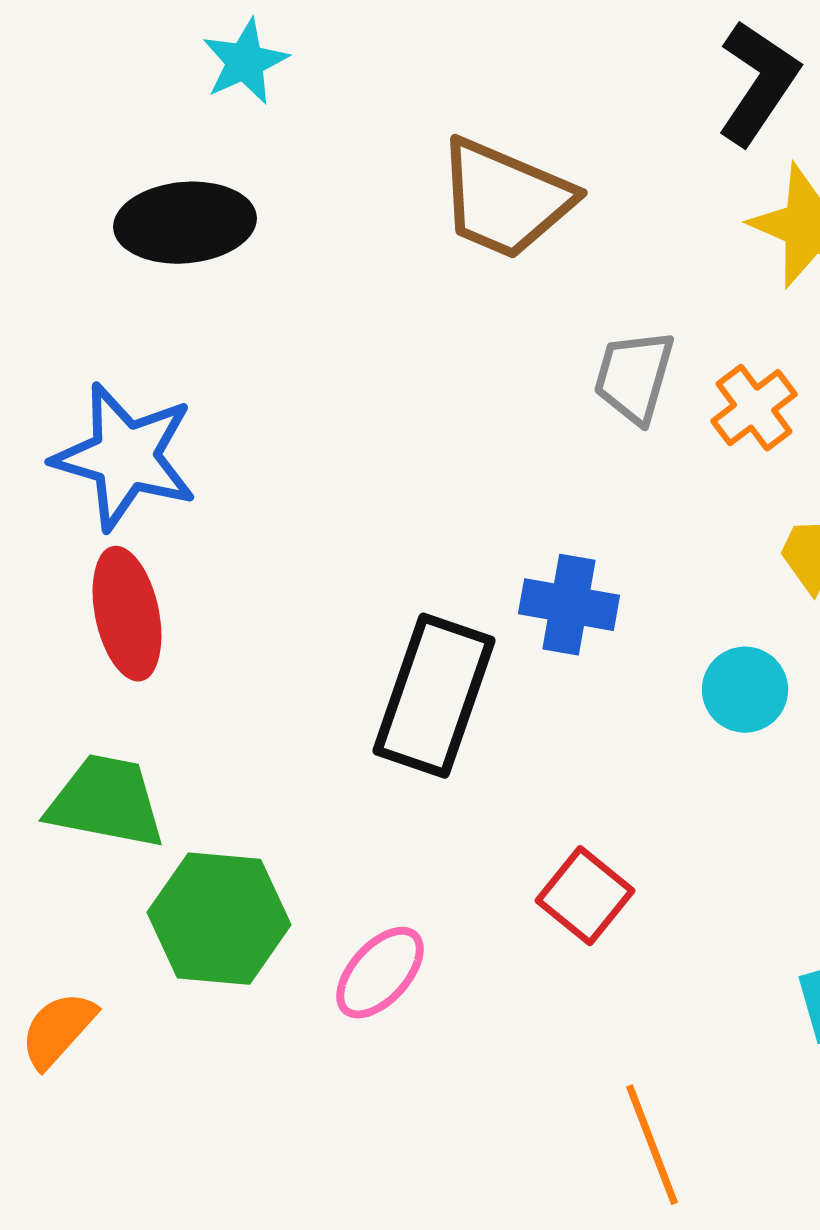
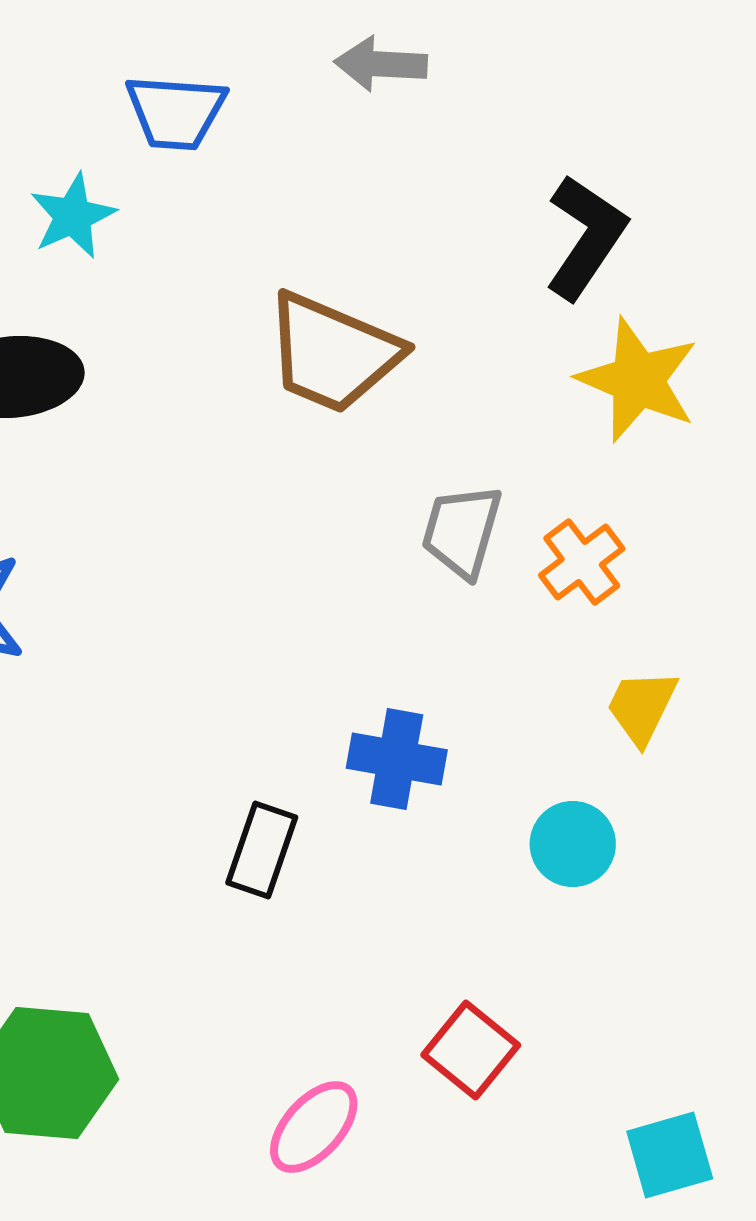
black rectangle: (434, 696) -> (262, 850), size x0.6
red square: (585, 896) -> (471, 1050), moved
pink ellipse: (380, 973) -> (314, 1127), moved

